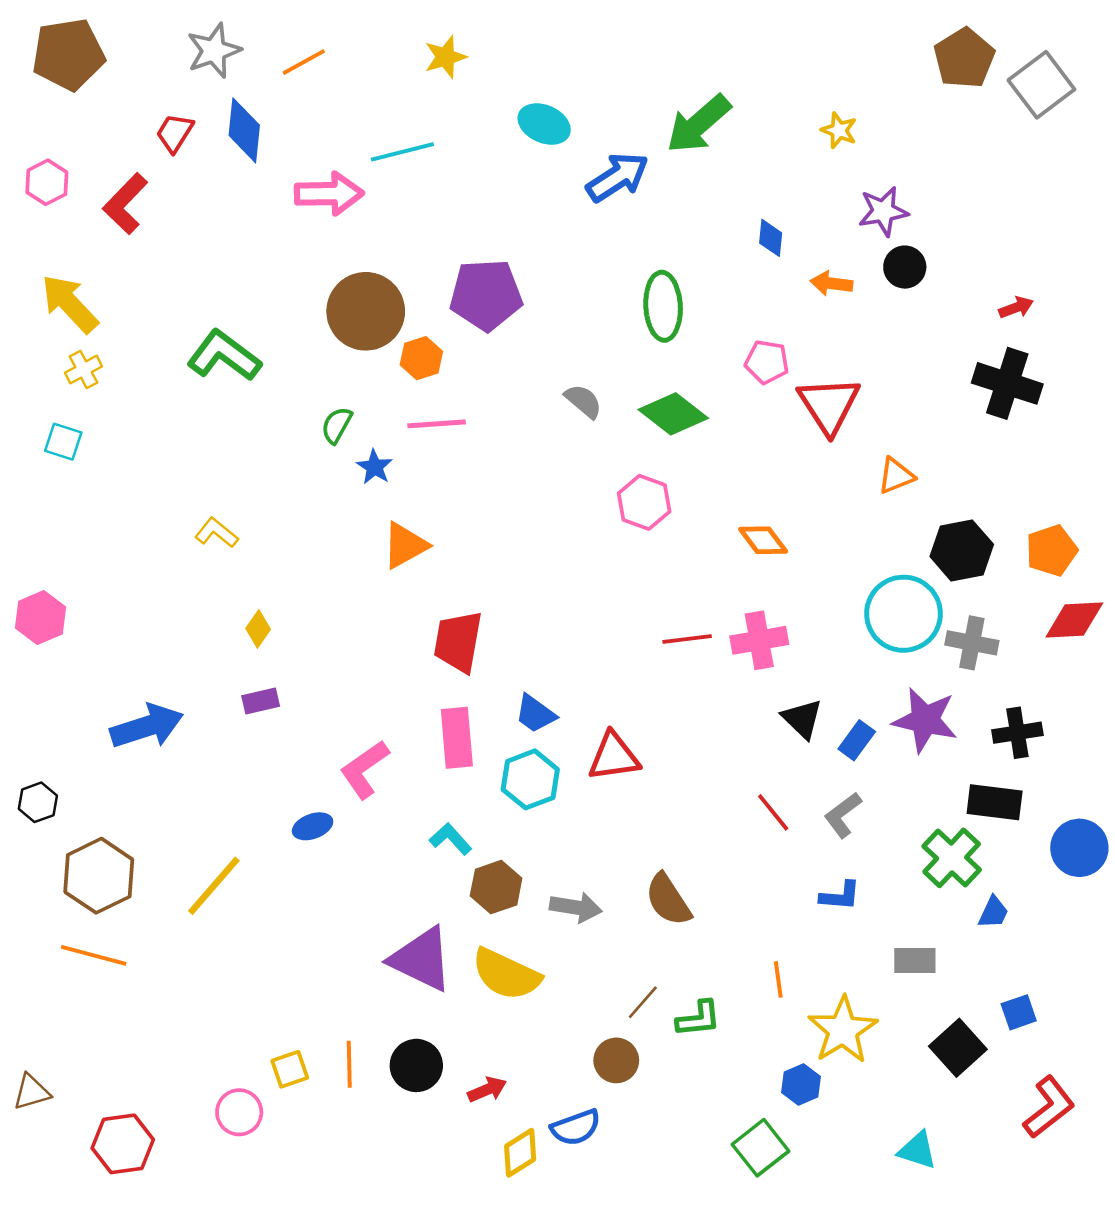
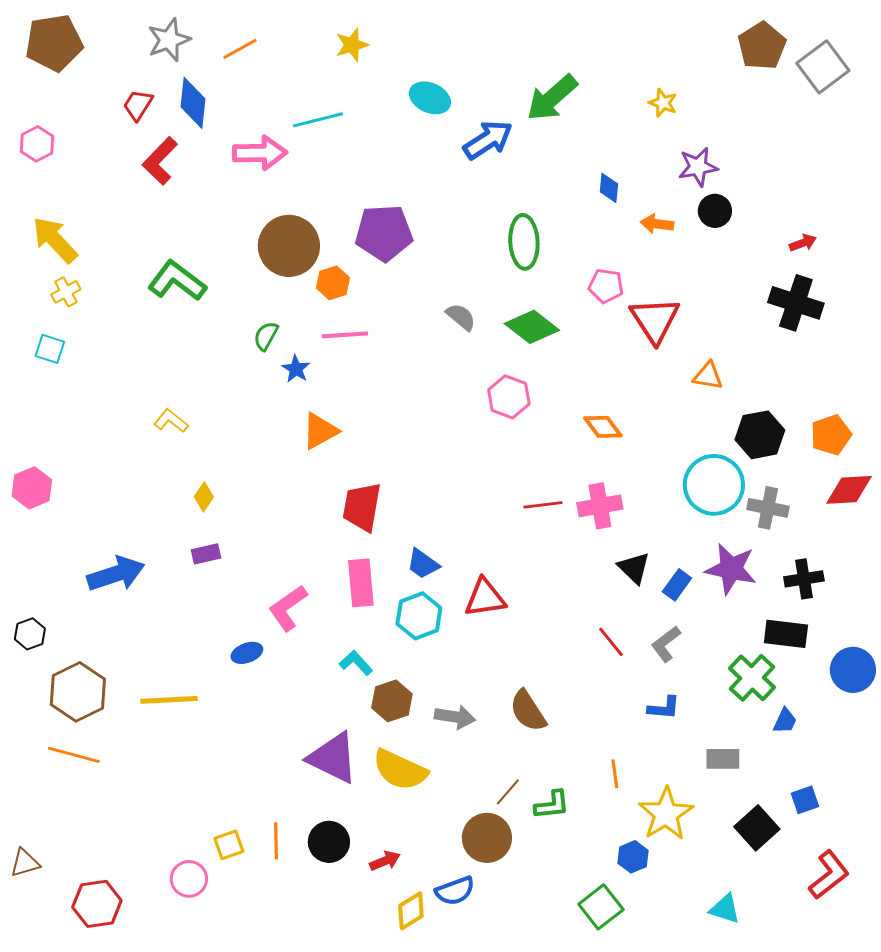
red L-shape: (125, 204) -> (160, 161), moved
orange triangle: (896, 476) -> (708, 376), turned 32
yellow line: (214, 886) -> (169, 700), turned 46
brown circle: (616, 1060) -> (487, 838), size x1.4

